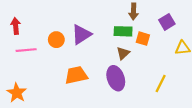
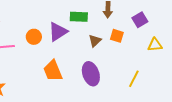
green rectangle: (123, 31) -> (79, 17), moved
brown triangle: (123, 53) -> (95, 41), moved
orange trapezoid: (76, 75) -> (53, 71), turned -100

